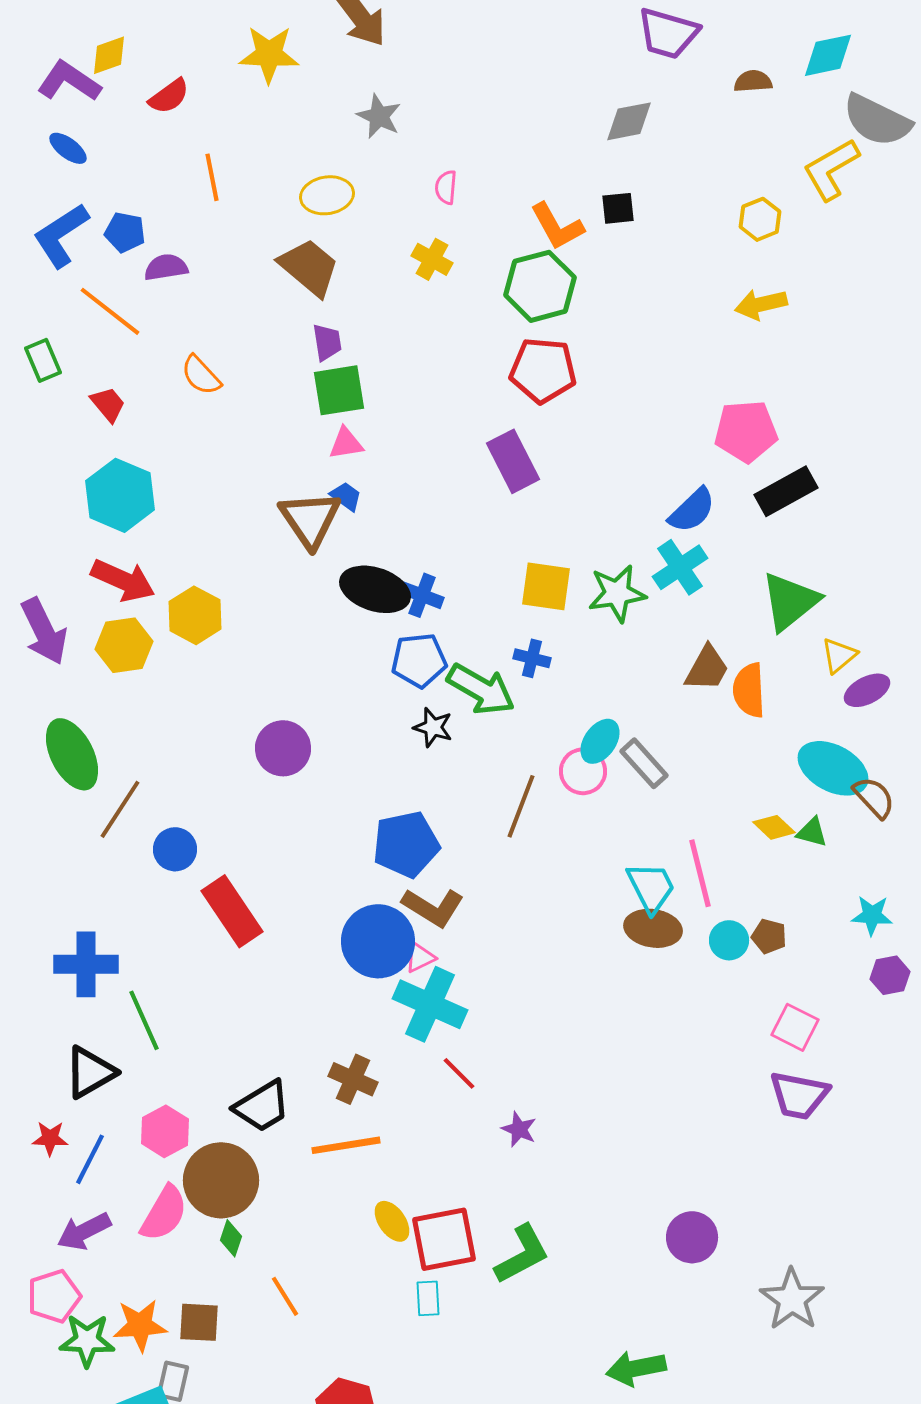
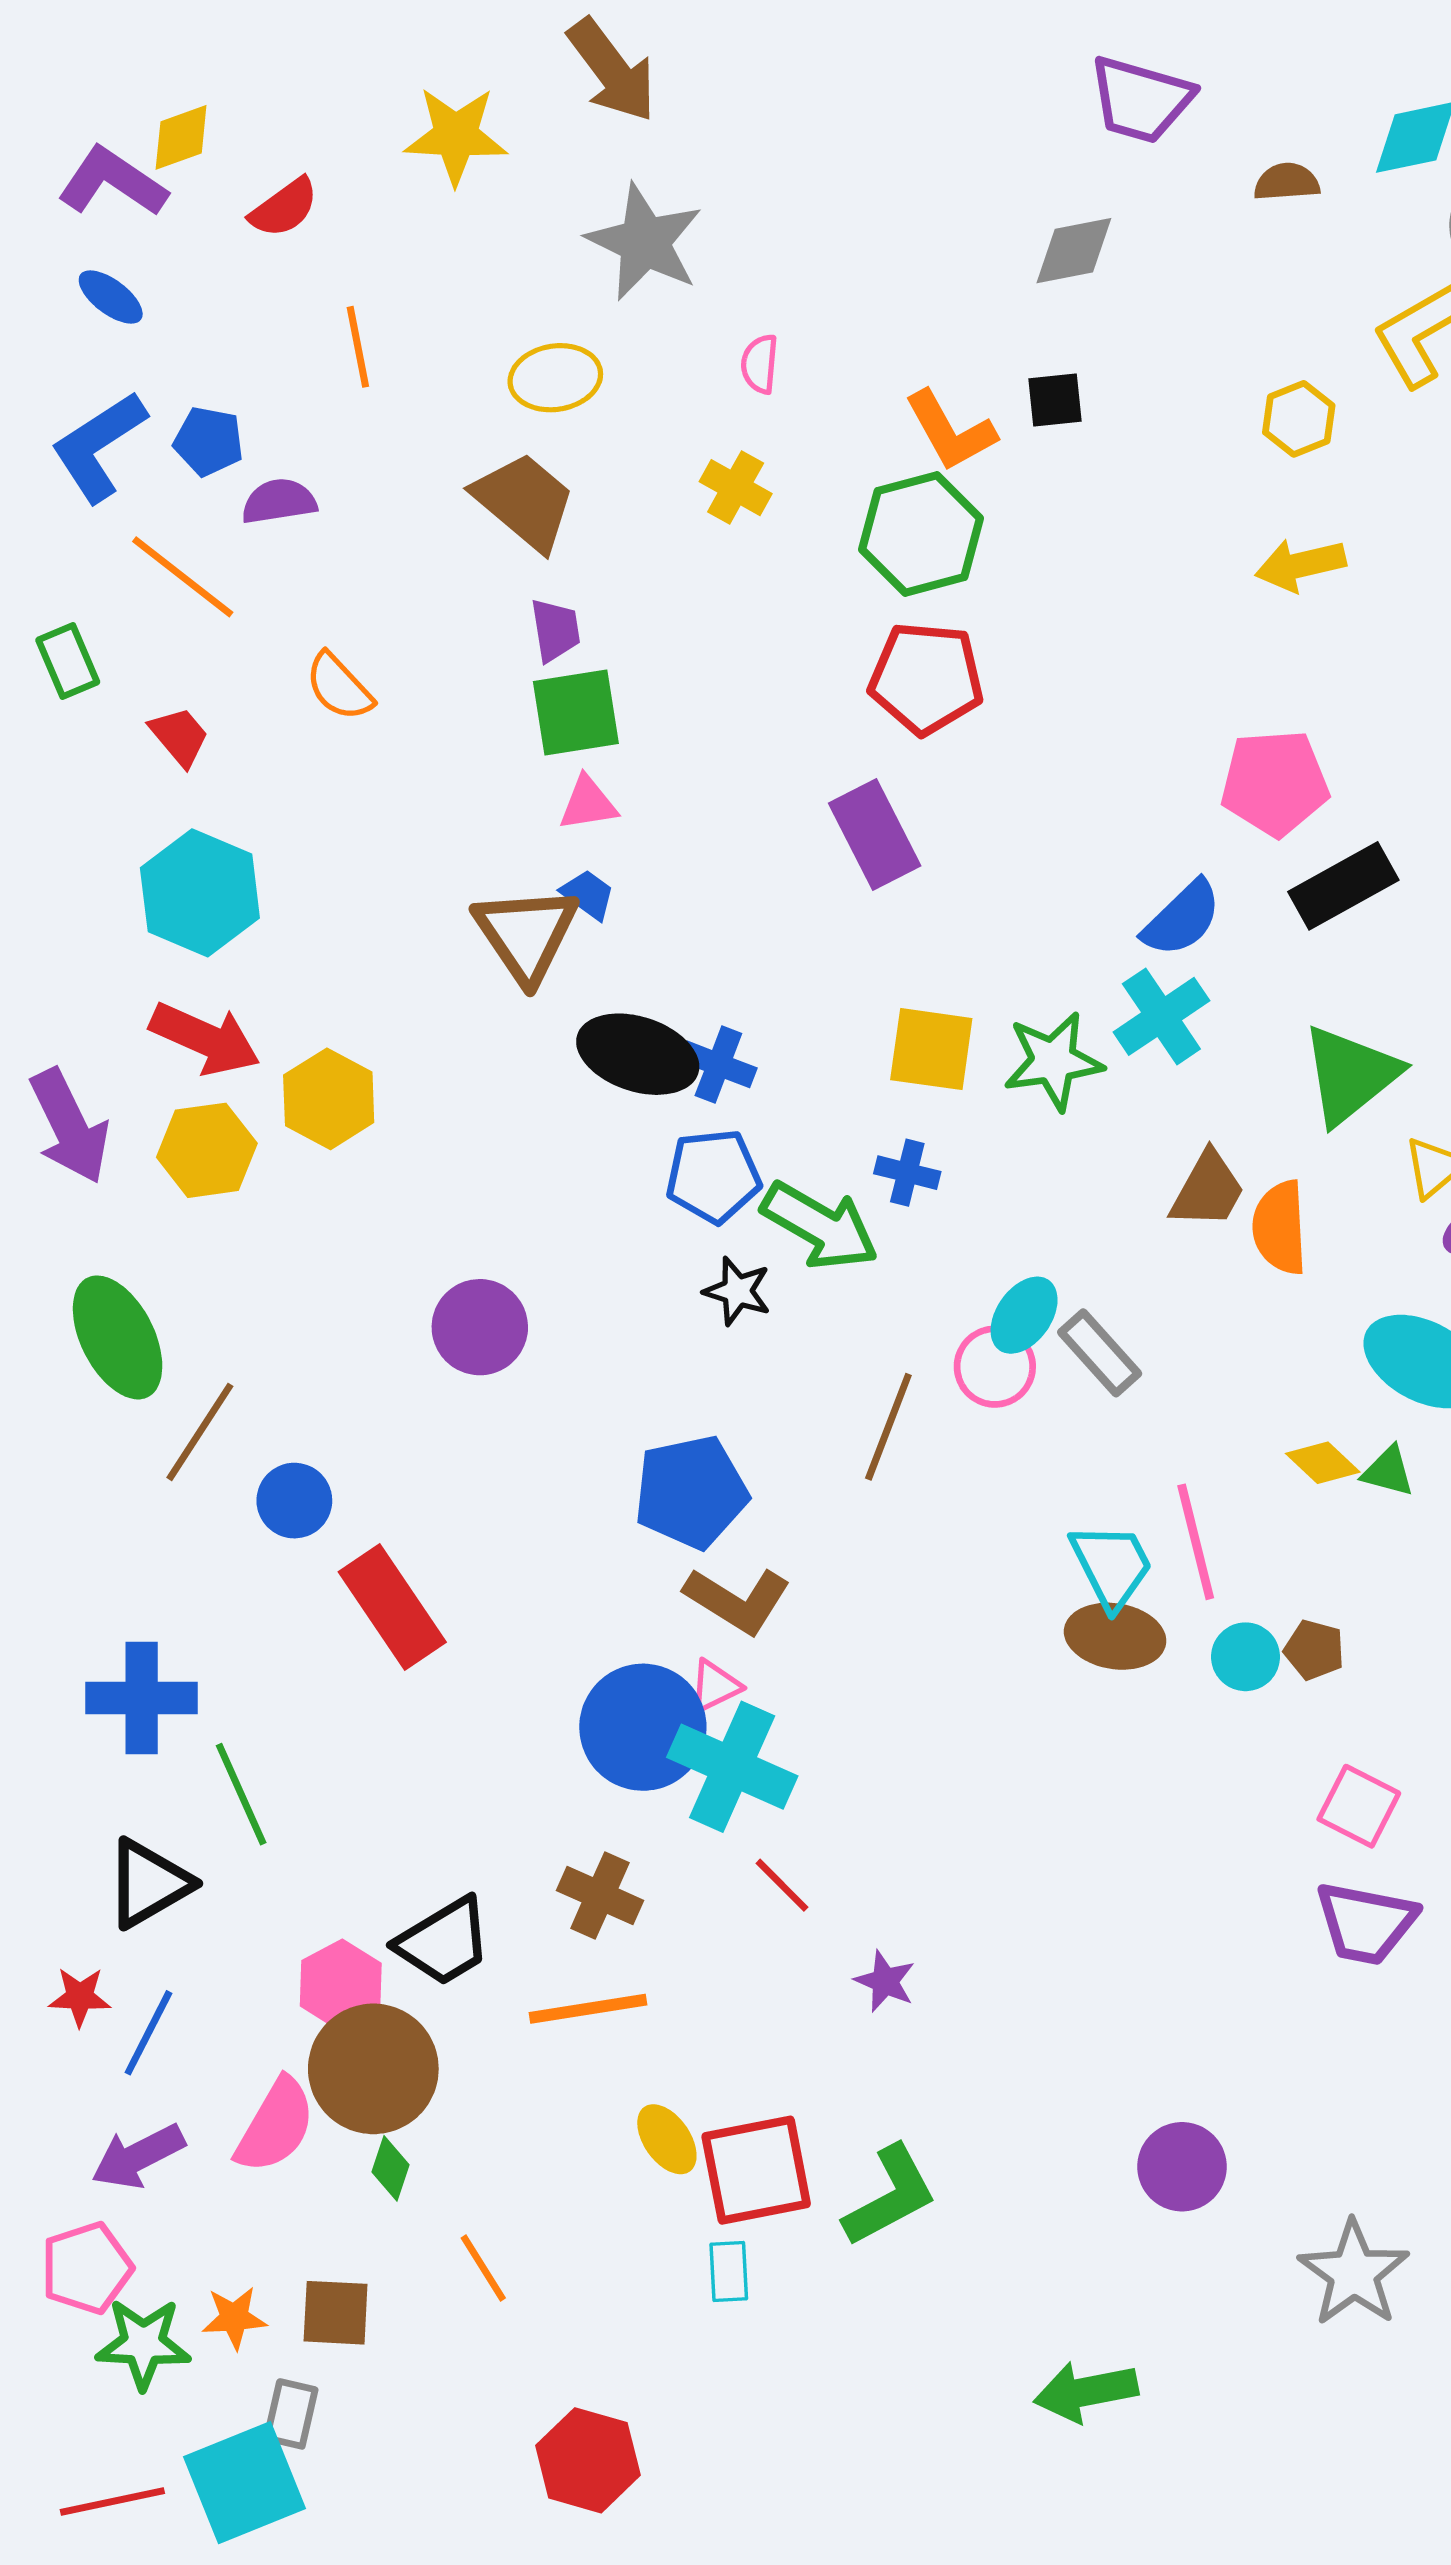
gray star: (379, 116) -> (645, 242), size x1.5
blue circle: (378, 941) -> (643, 1727), moved
pink hexagon: (165, 1131) -> (341, 1985), moved
orange star: (140, 1325) -> (234, 2318), size x0.7

